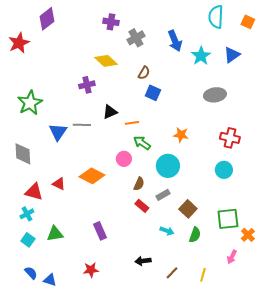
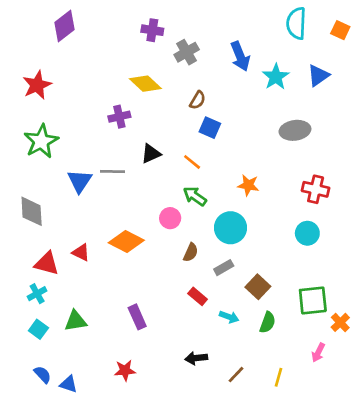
red star: (19, 43) -> (37, 85), moved
orange line: (132, 123) -> (192, 162), moved, turned 48
red rectangle: (142, 206) -> (198, 296), moved

